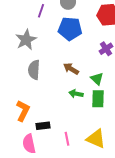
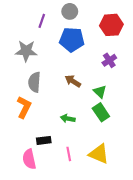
gray star: (26, 40) -> (26, 51), turned 30
green arrow: (76, 94) -> (68, 119), moved
green rectangle: (98, 99) -> (101, 112), turned -36
orange L-shape: (23, 111) -> (24, 107), moved

